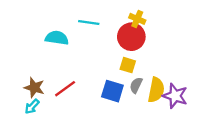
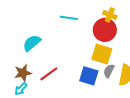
cyan semicircle: (57, 38) -> (32, 43), moved, turned -48
yellow square: (128, 65) -> (102, 54), size x1.5
brown star: (34, 88) -> (23, 73), turned -30

